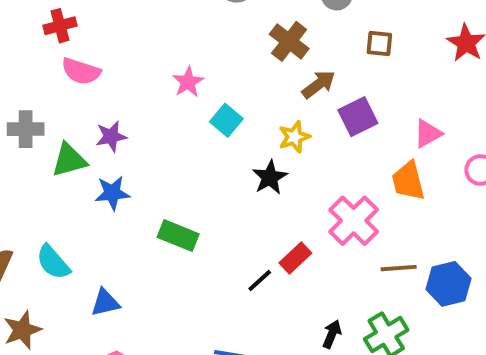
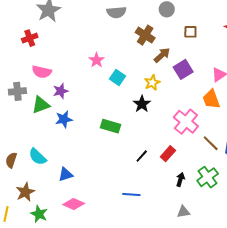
pink semicircle: (81, 71) -> (42, 72), moved
green rectangle: (178, 236) -> (111, 126), moved
red rectangle: (295, 258) -> (168, 154), moved
brown line: (399, 268) -> (211, 143), turned 54

